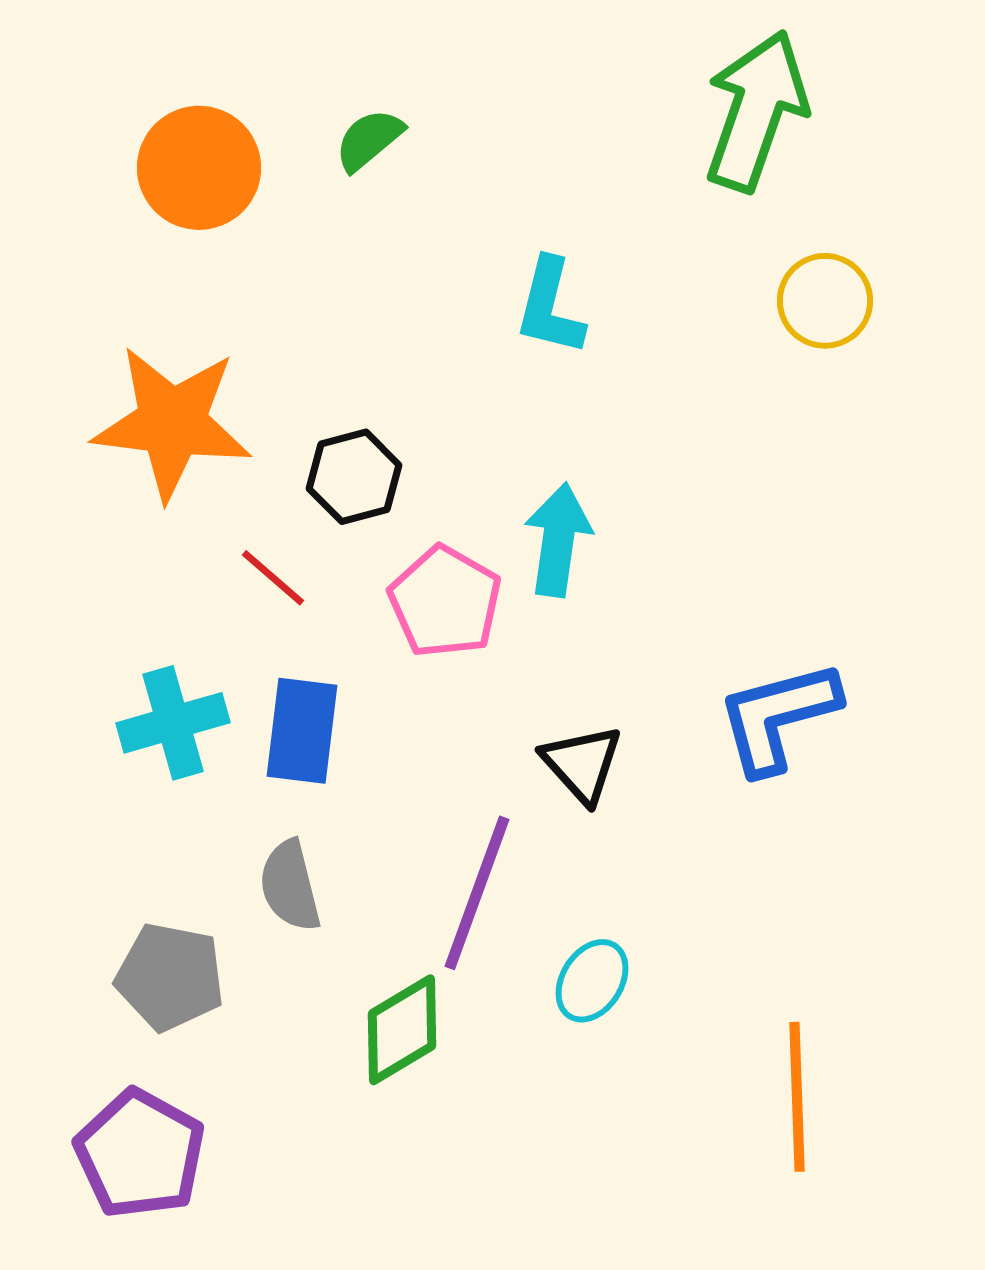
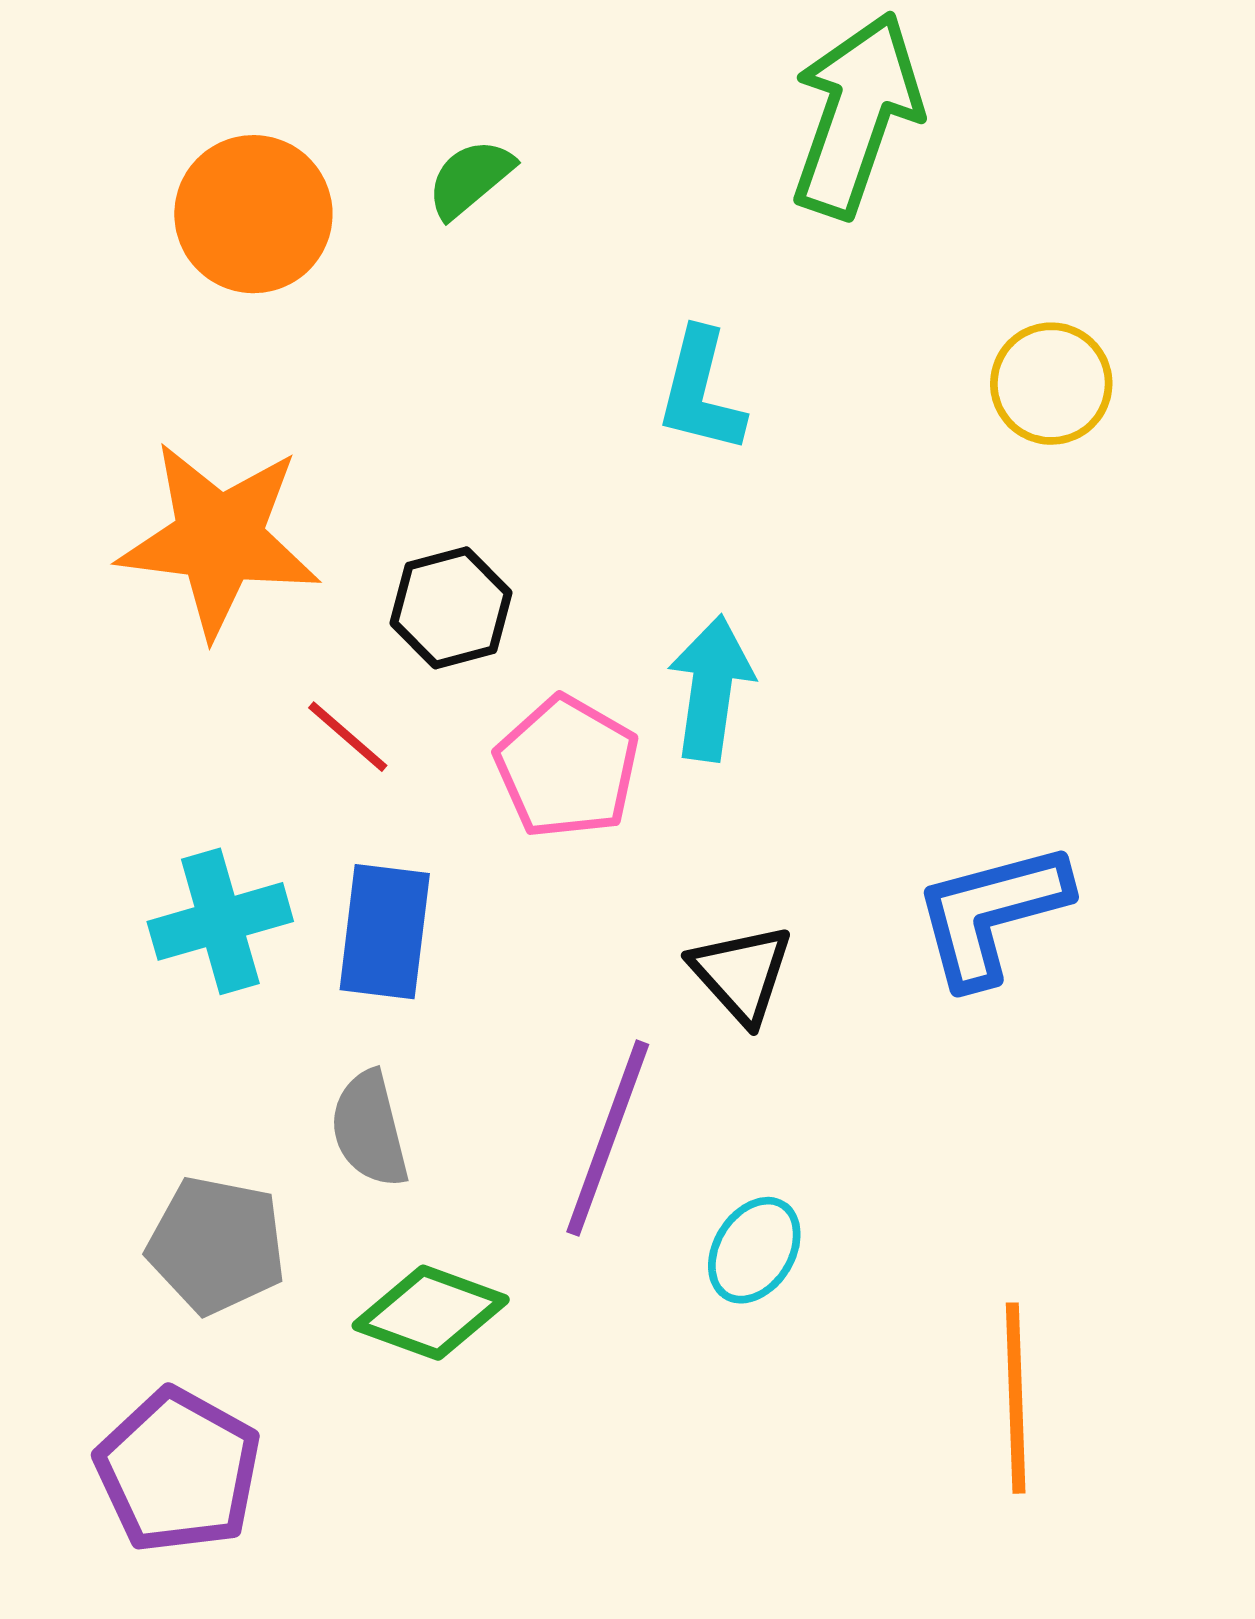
green arrow: (756, 111) -> (856, 115), moved
green diamond: (402, 1030) -> (431, 1313), moved, turned 51

